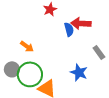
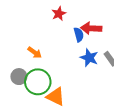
blue star: (79, 72) -> (89, 58), moved

